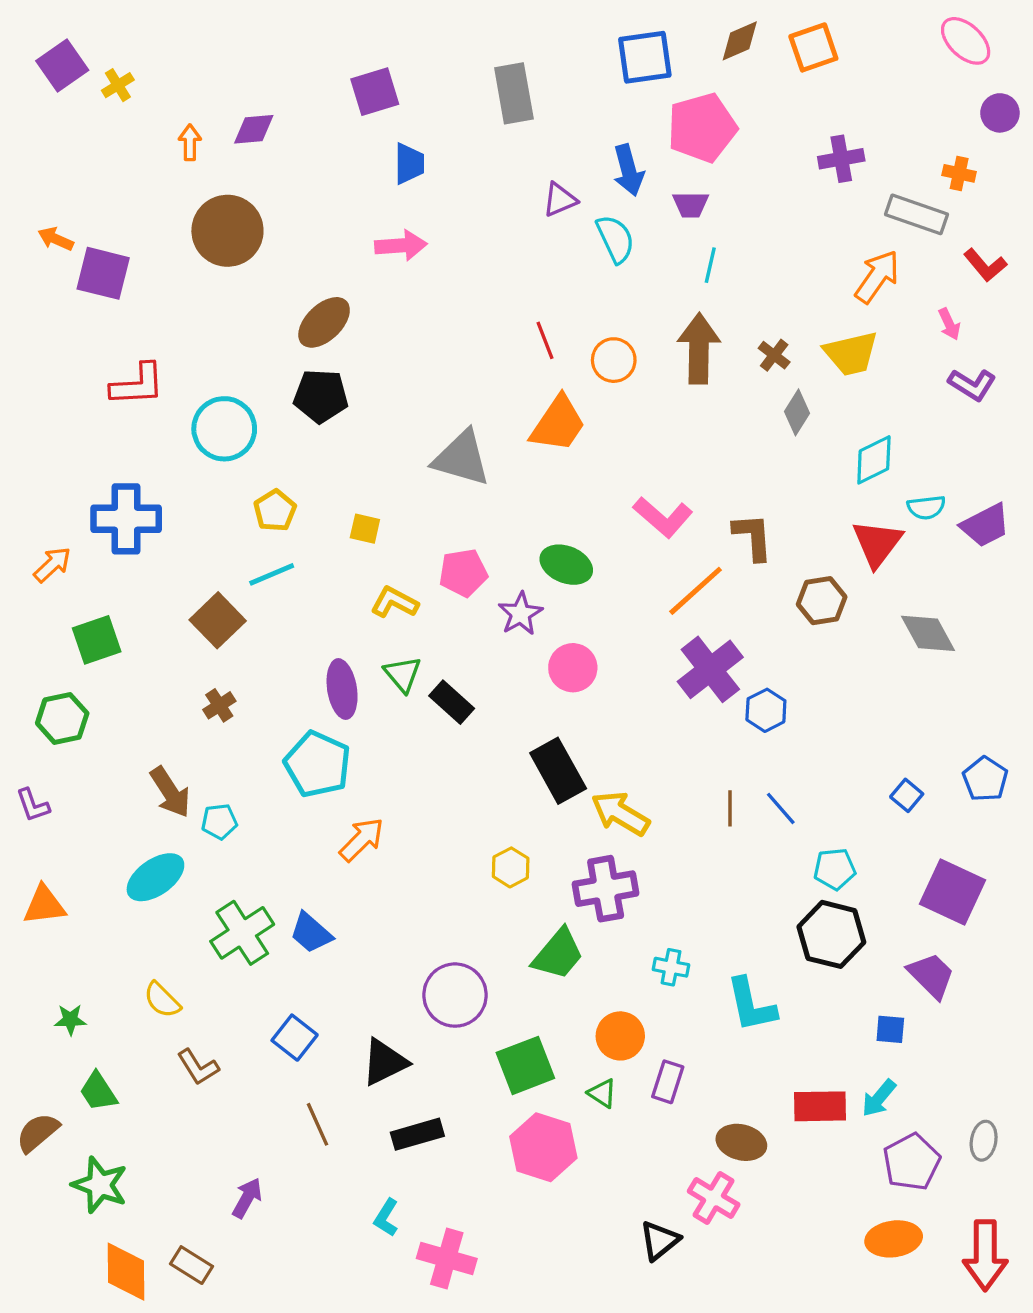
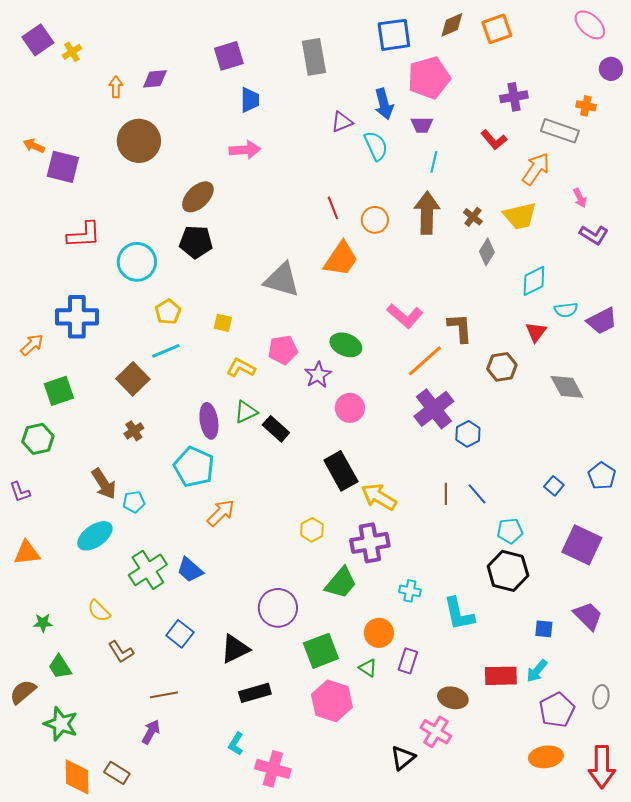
red L-shape: (985, 265) -> (494, 140), moved
red triangle: (877, 543) -> (536, 332), size x0.7
green triangle: (403, 674) -> (246, 412), turned 45
purple trapezoid: (931, 975) -> (588, 616), moved
brown line: (318, 1124) -> (164, 695), moved, turned -76

